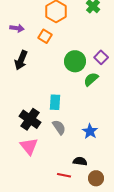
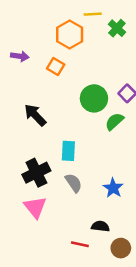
black arrow: (21, 60) -> (35, 115), moved, turned 114
black cross: (30, 119) -> (36, 173), turned 30

